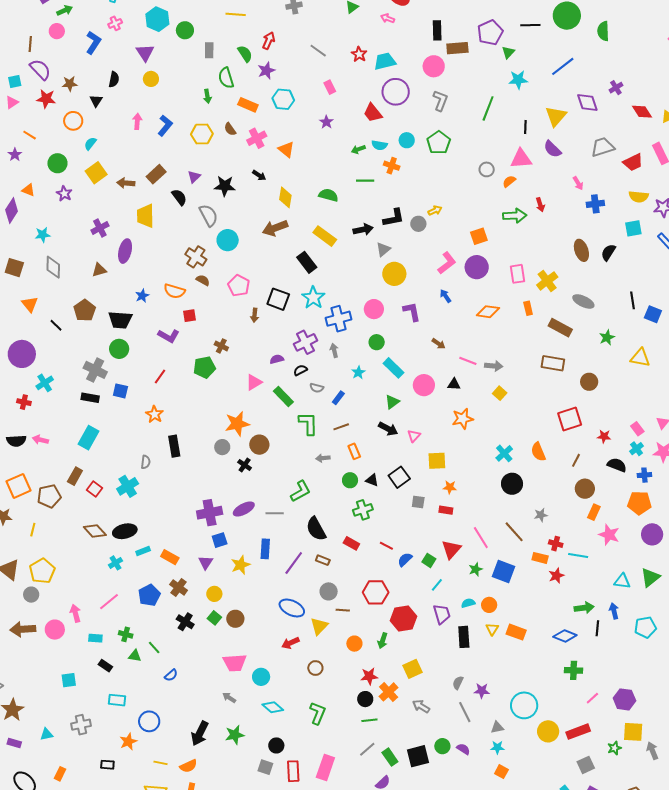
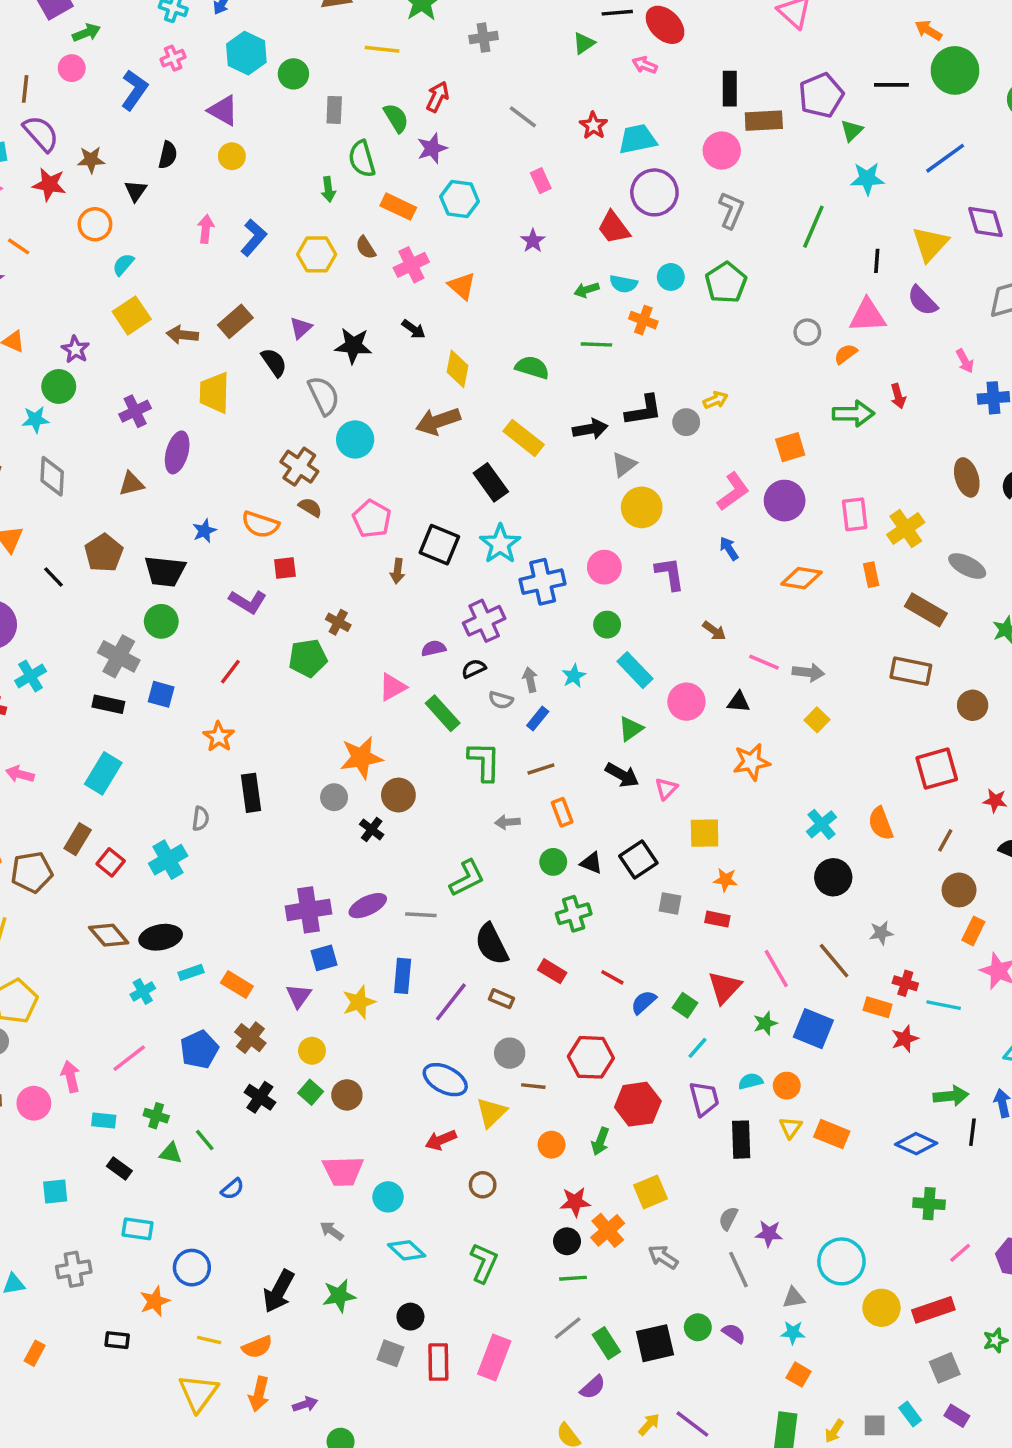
purple triangle: (145, 53) -> (223, 110), turned -30
green circle: (57, 163) -> (59, 386), moved
gray arrow: (334, 351) -> (530, 680), moved

